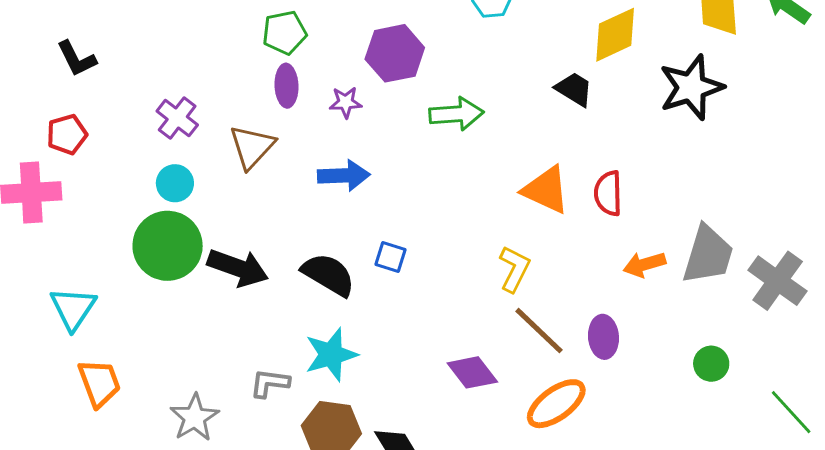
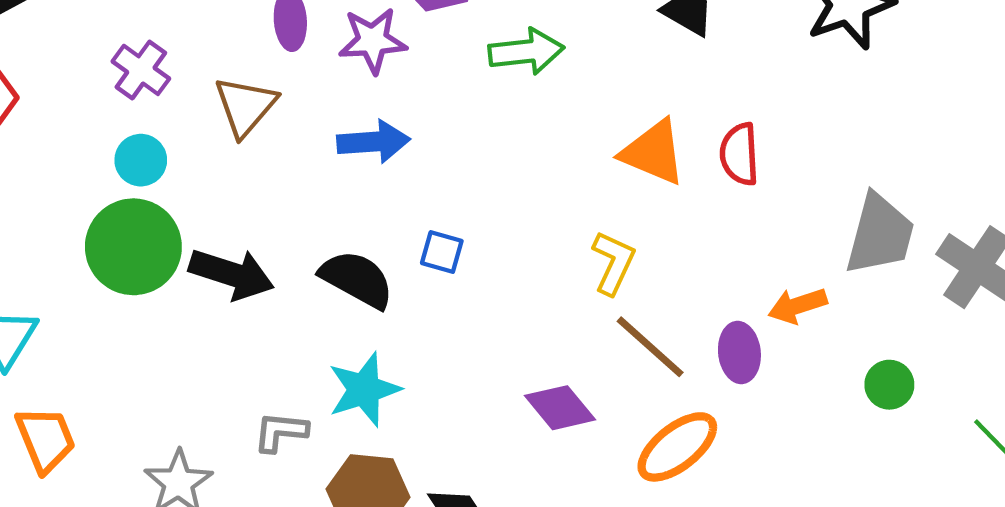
purple star: (346, 102) -> (373, 41), size x1.5
orange arrow: (644, 264) -> (798, 306), moved

